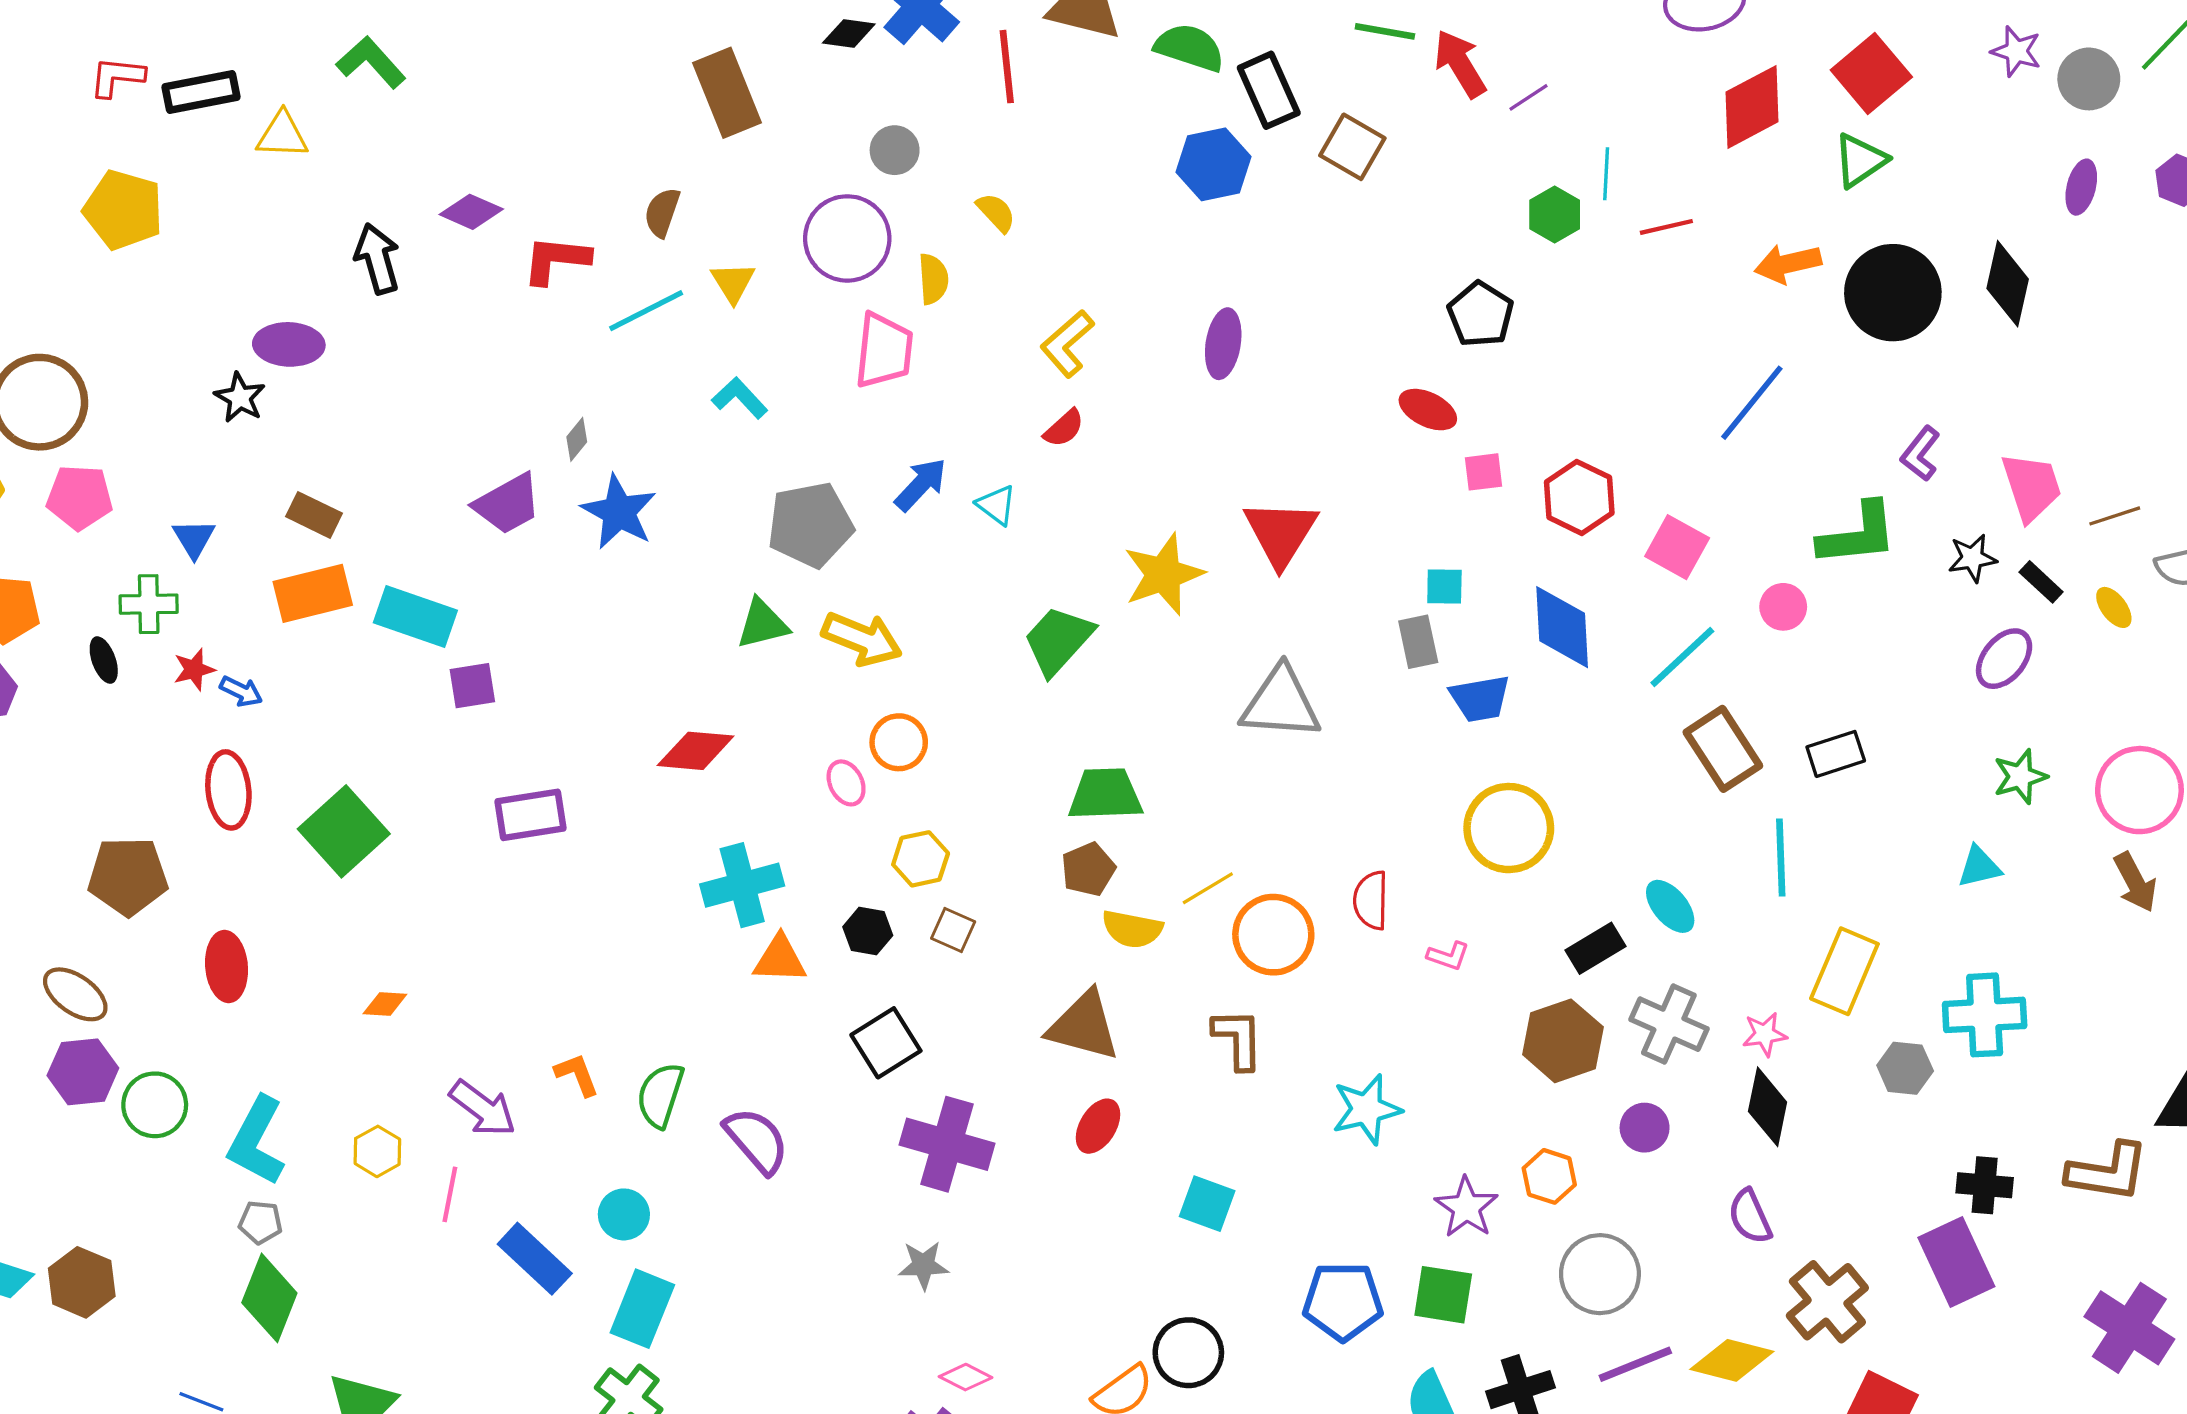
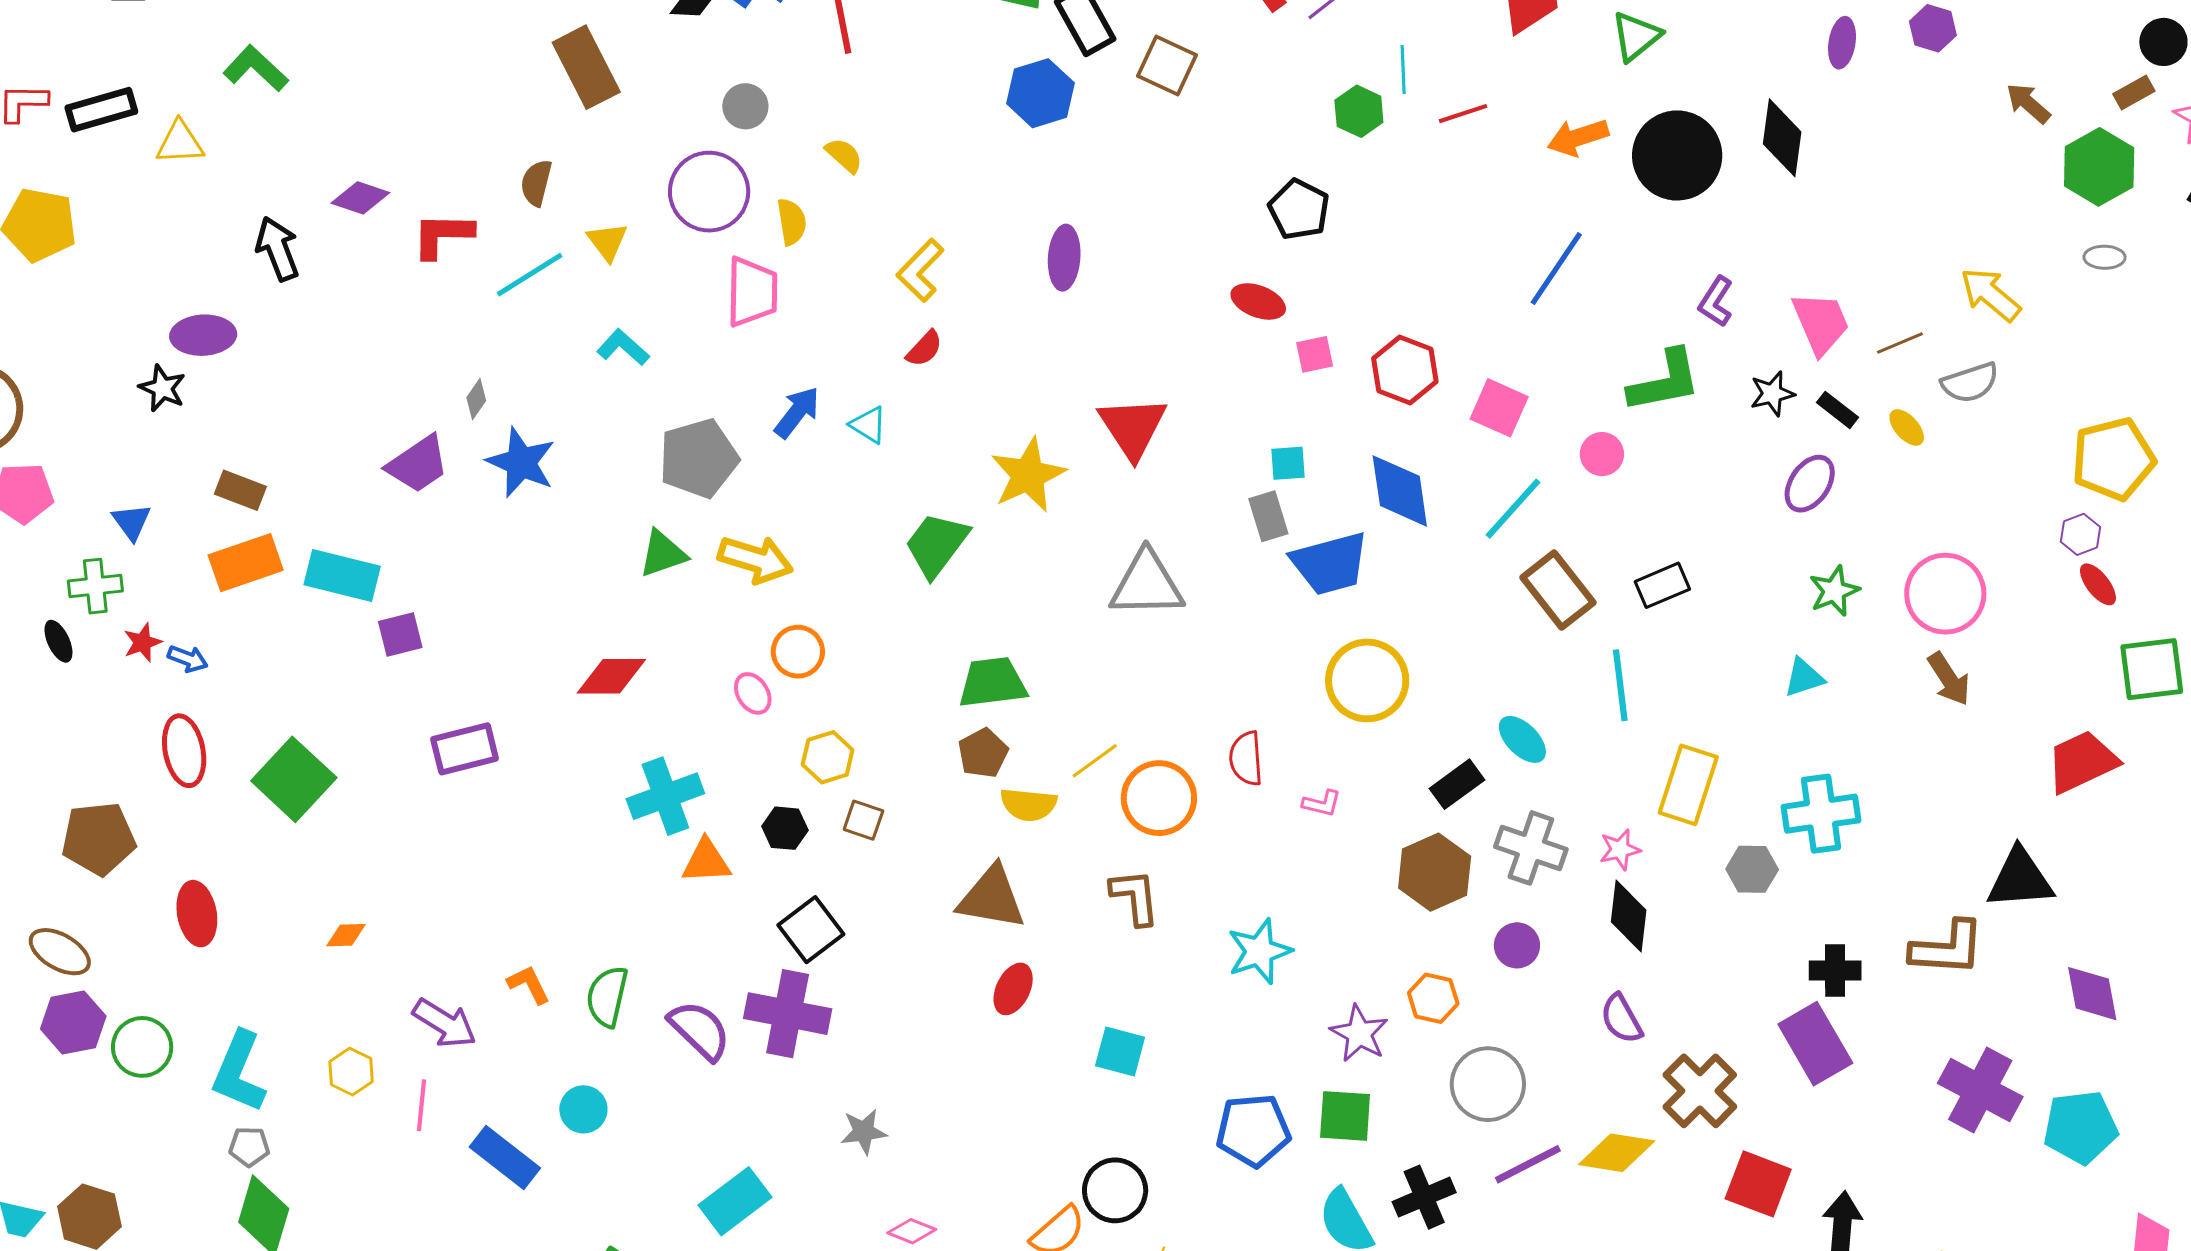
blue trapezoid: (1480, 698) -> (1330, 563), size x1.4
purple cross: (947, 1144) -> (788, 1014), moved
cyan rectangle: (642, 1309) -> (735, 1201), moved, turned 36

